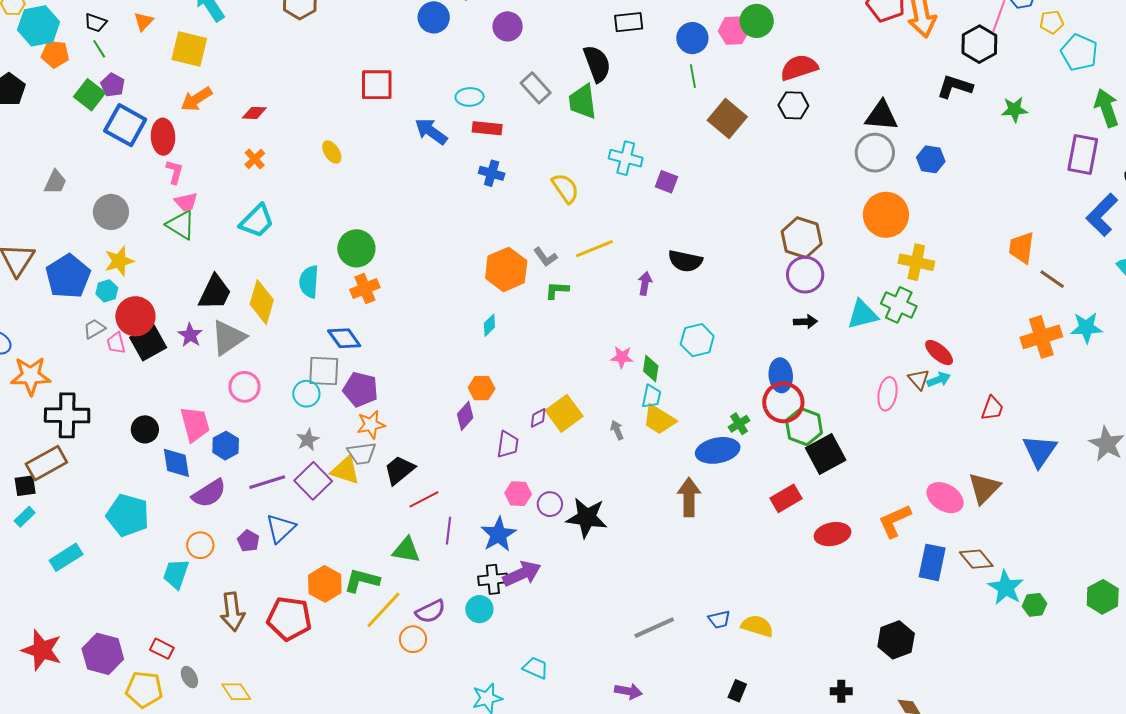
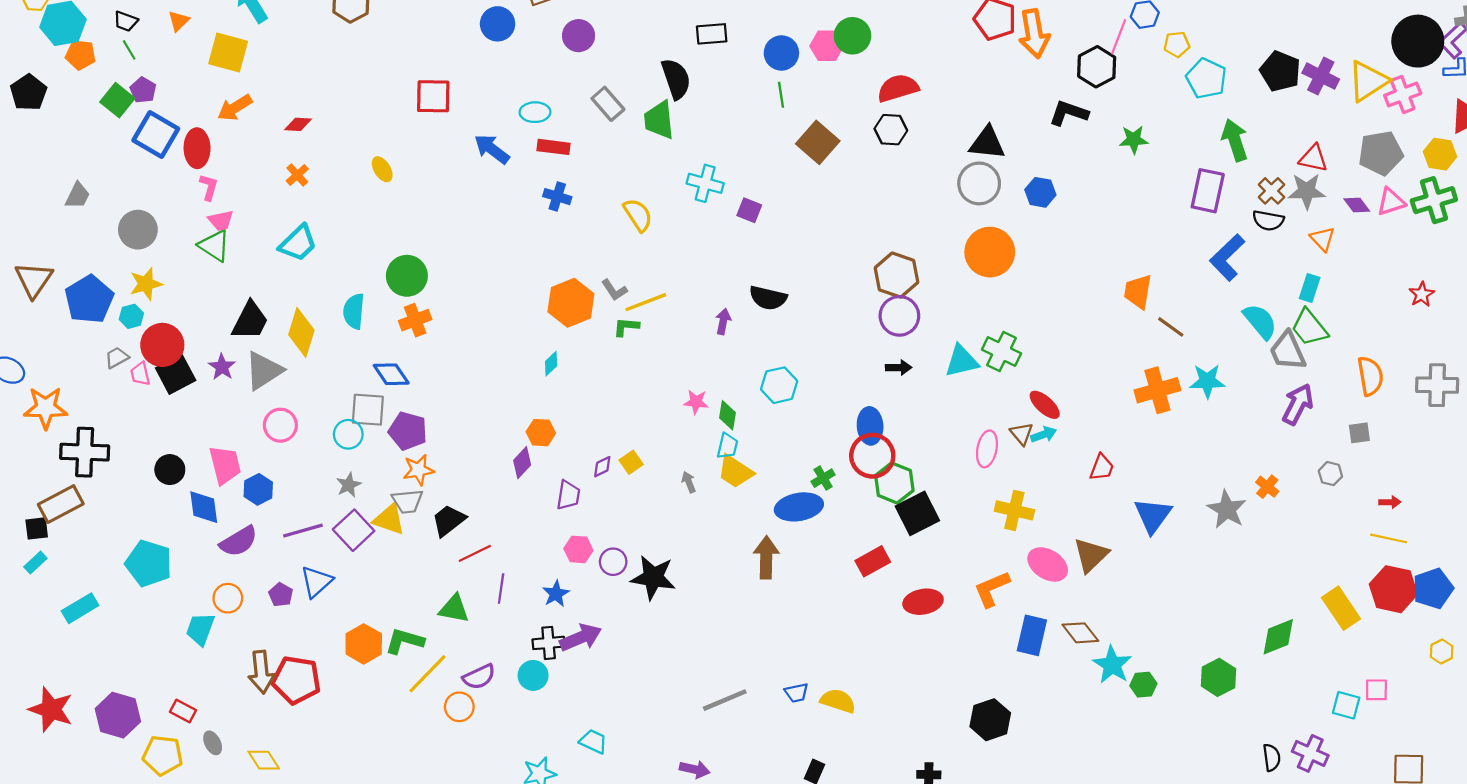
yellow line: (594, 249) -> (646, 302), moved
yellow cross: (916, 262) -> (1014, 510), moved
yellow square: (564, 413) -> (631, 462), size x0.6
blue star: (498, 534) -> (556, 594), size x0.7
red pentagon: (289, 618) -> (296, 680), moved

